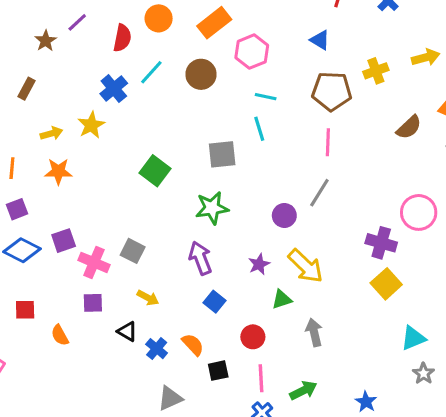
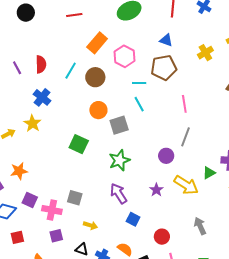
orange circle: (159, 18) -> (98, 110), moved
purple line: (77, 22) -> (17, 68), moved, turned -64
cyan line: (151, 72) -> (71, 71), moved
brown pentagon: (332, 91) -> (164, 68), moved
orange star: (58, 171) -> (19, 171), moved
purple square: (64, 241) -> (30, 200), turned -35
green triangle: (282, 299) -> (209, 173), moved
red square: (25, 310) -> (17, 237), moved

